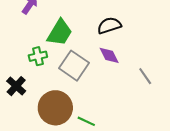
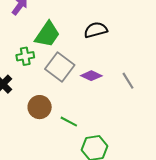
purple diamond: (109, 55) -> (91, 76), moved, turned -40
brown circle: (55, 108) -> (40, 107), size x0.7

